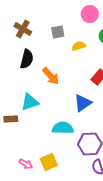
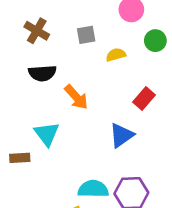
black semicircle: (27, 59) -> (42, 73), turned 72
cyan triangle: (30, 102) -> (47, 134), turned -48
cyan semicircle: (63, 128) -> (93, 189), moved

